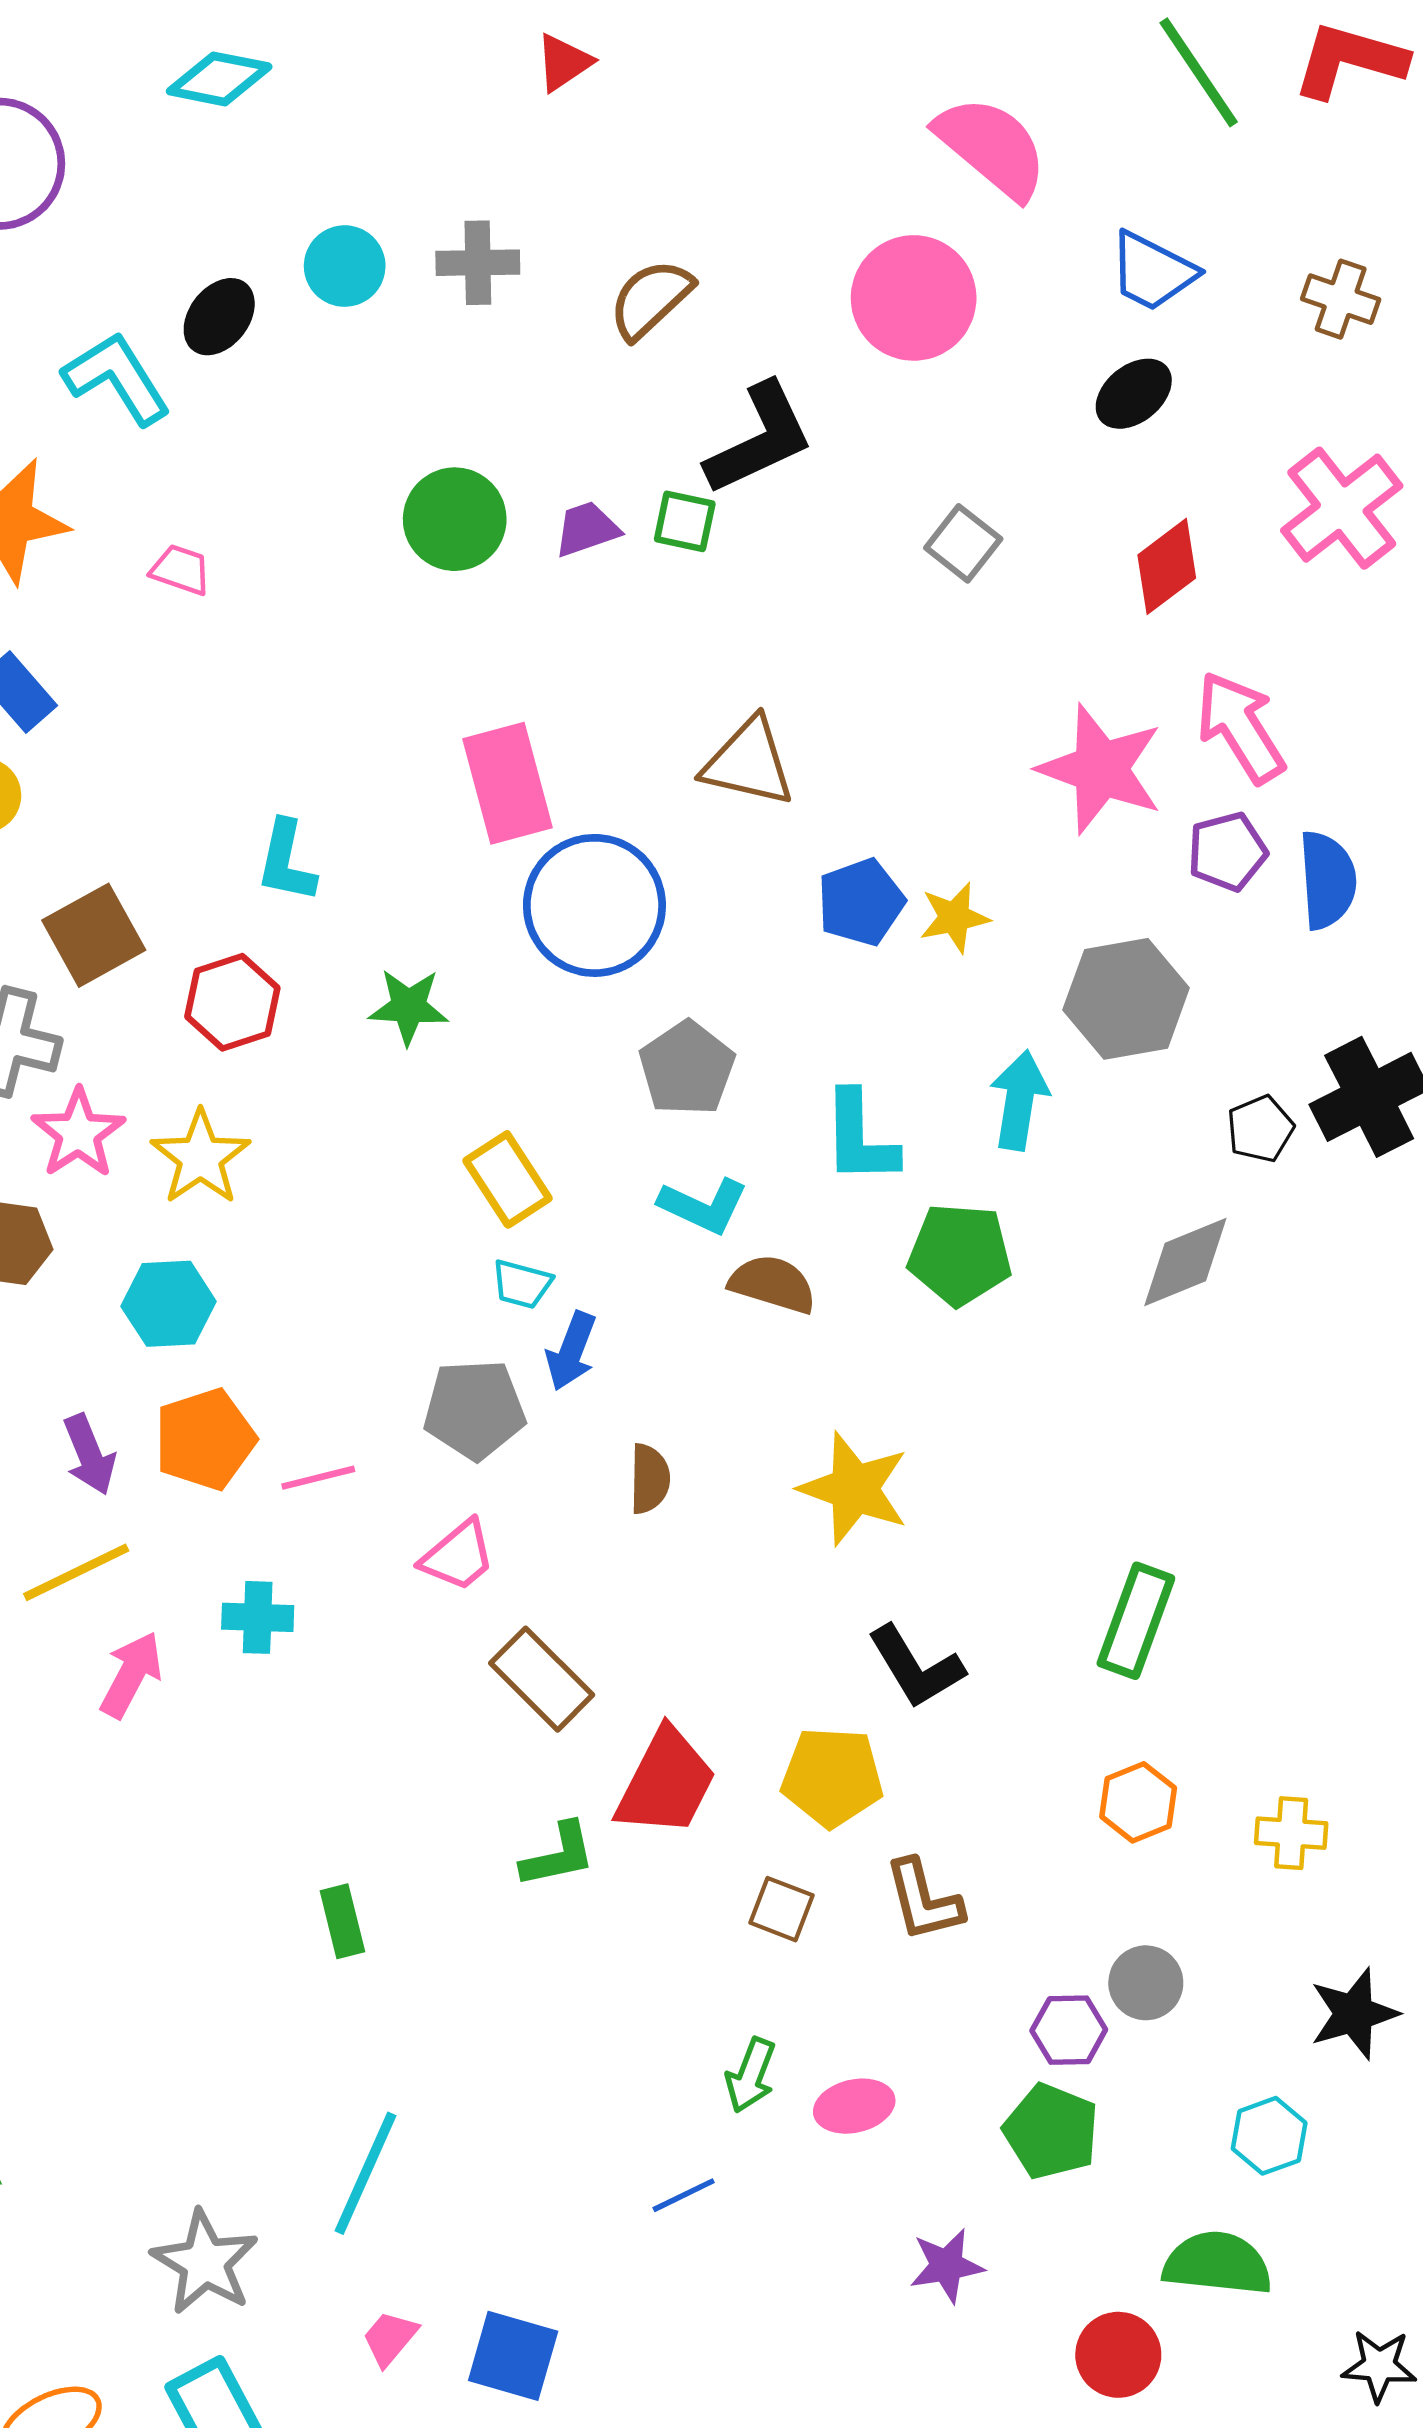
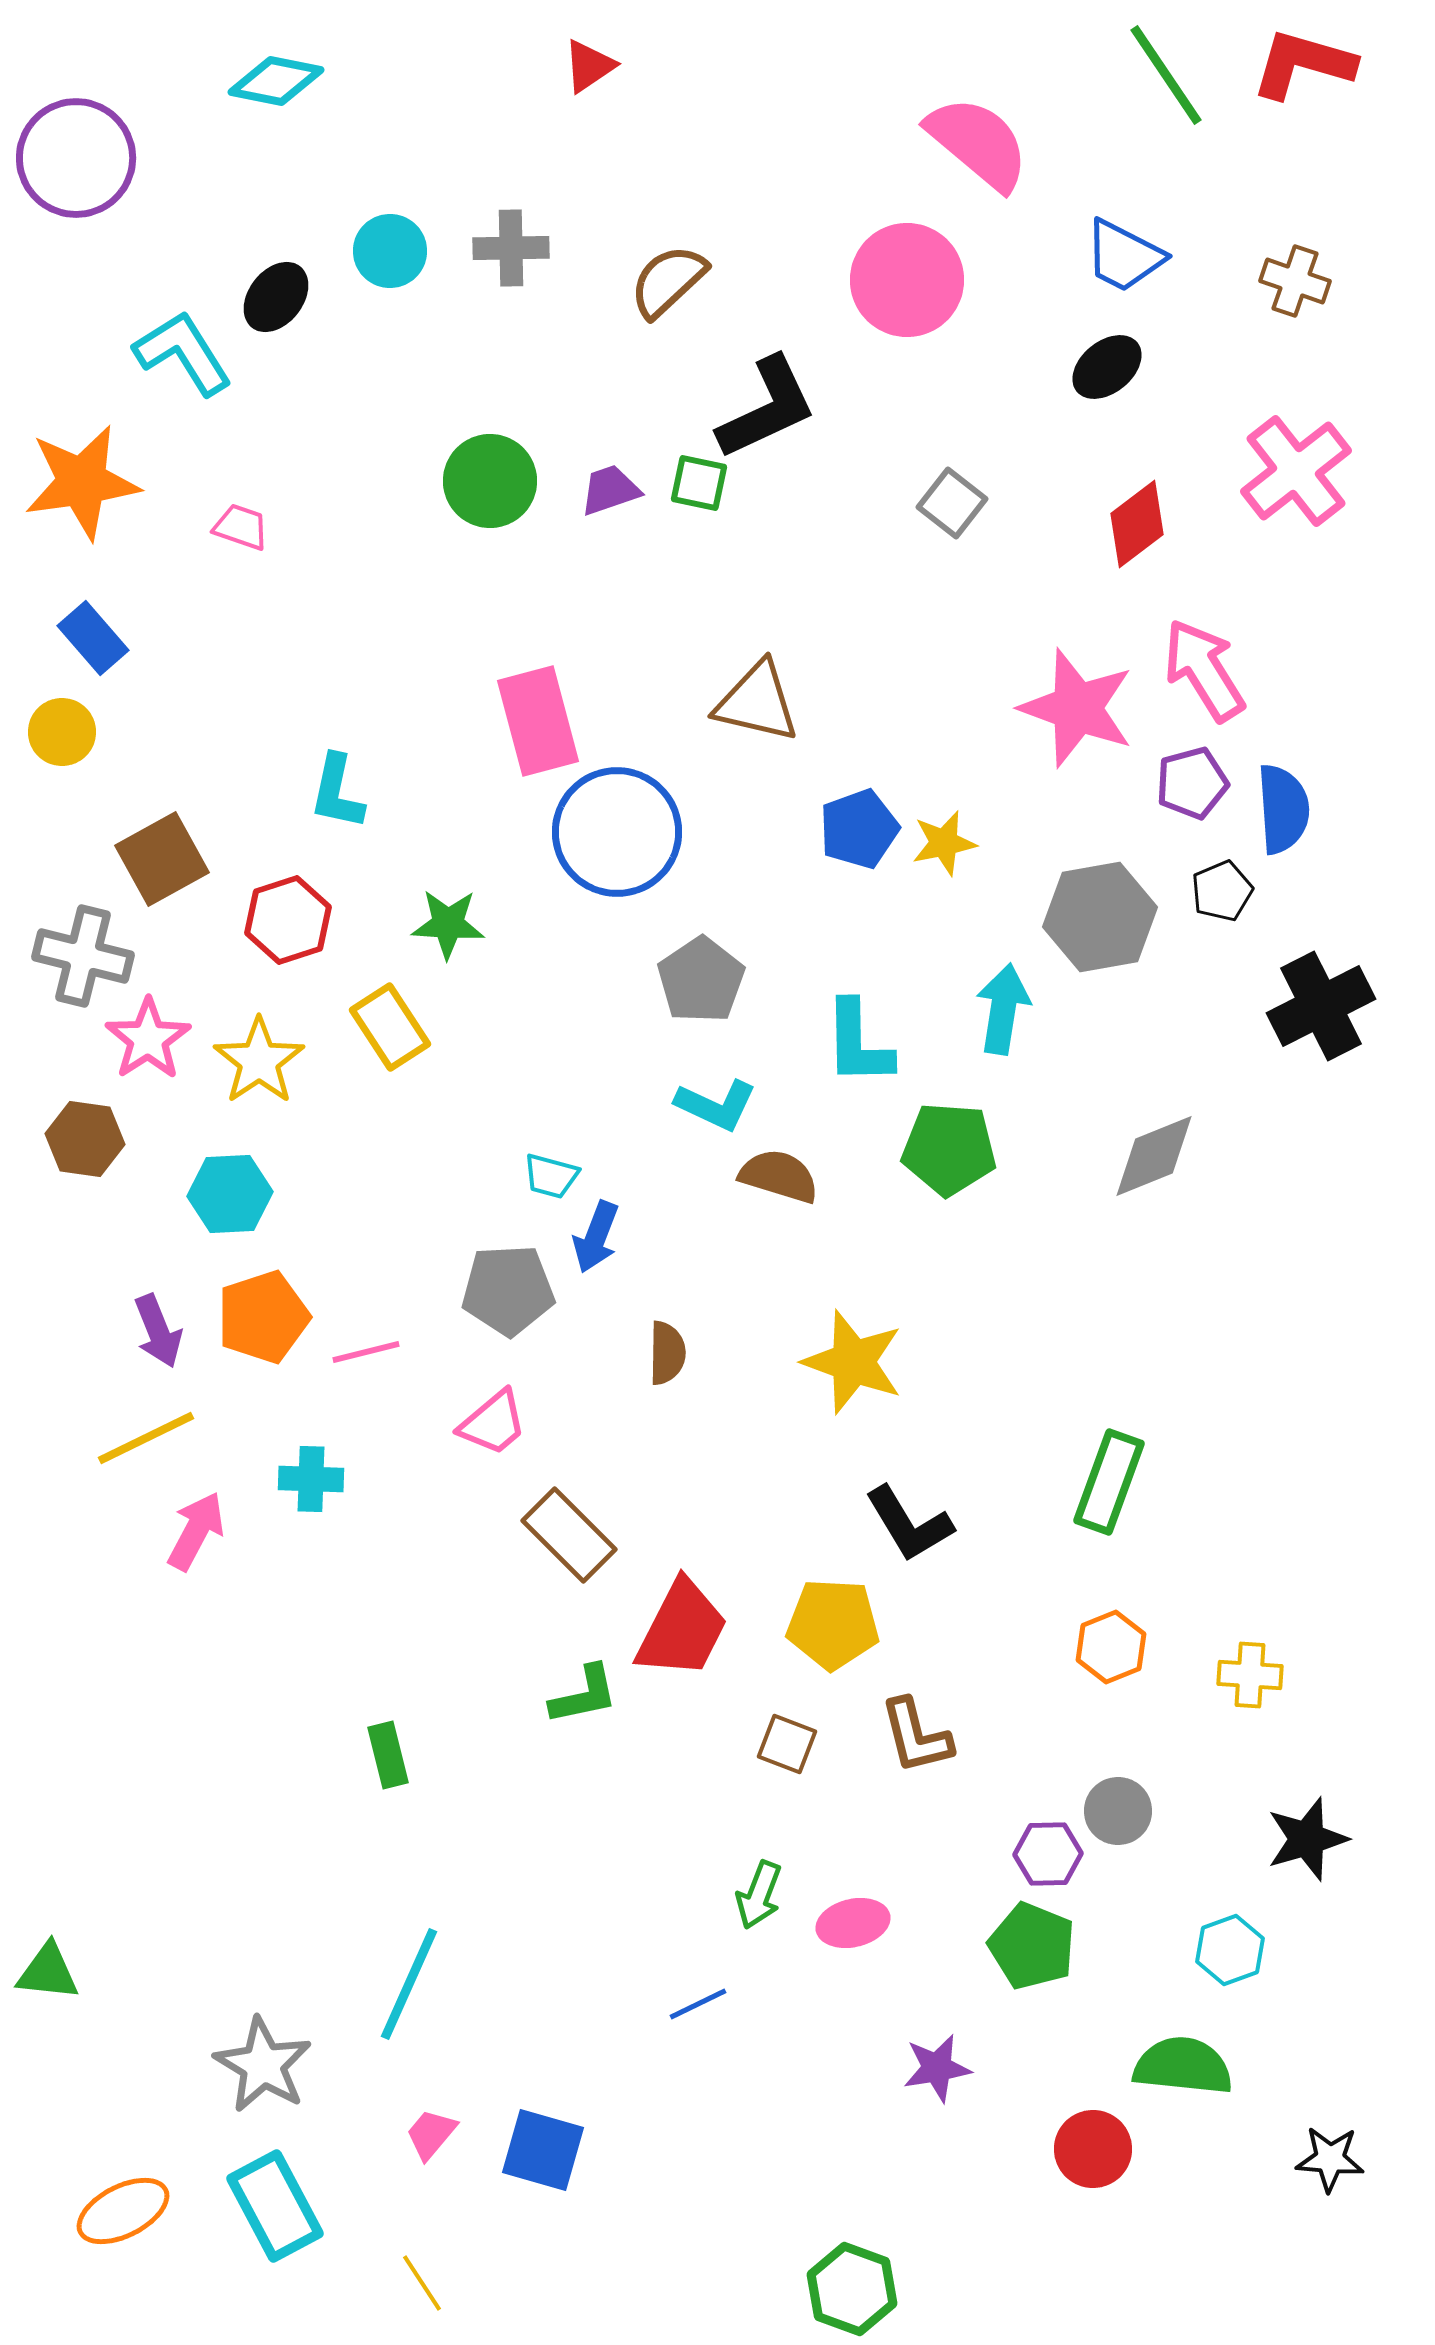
black pentagon: (1260, 1129) -> (1222, 891), moved
yellow rectangle: (508, 1179) -> (390, 1027), moved

